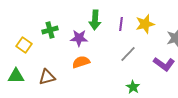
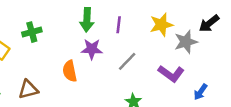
yellow star: (145, 24) -> (161, 25), moved
purple star: (79, 38) -> (92, 49), moved
orange semicircle: (81, 62) -> (70, 71), turned -84

